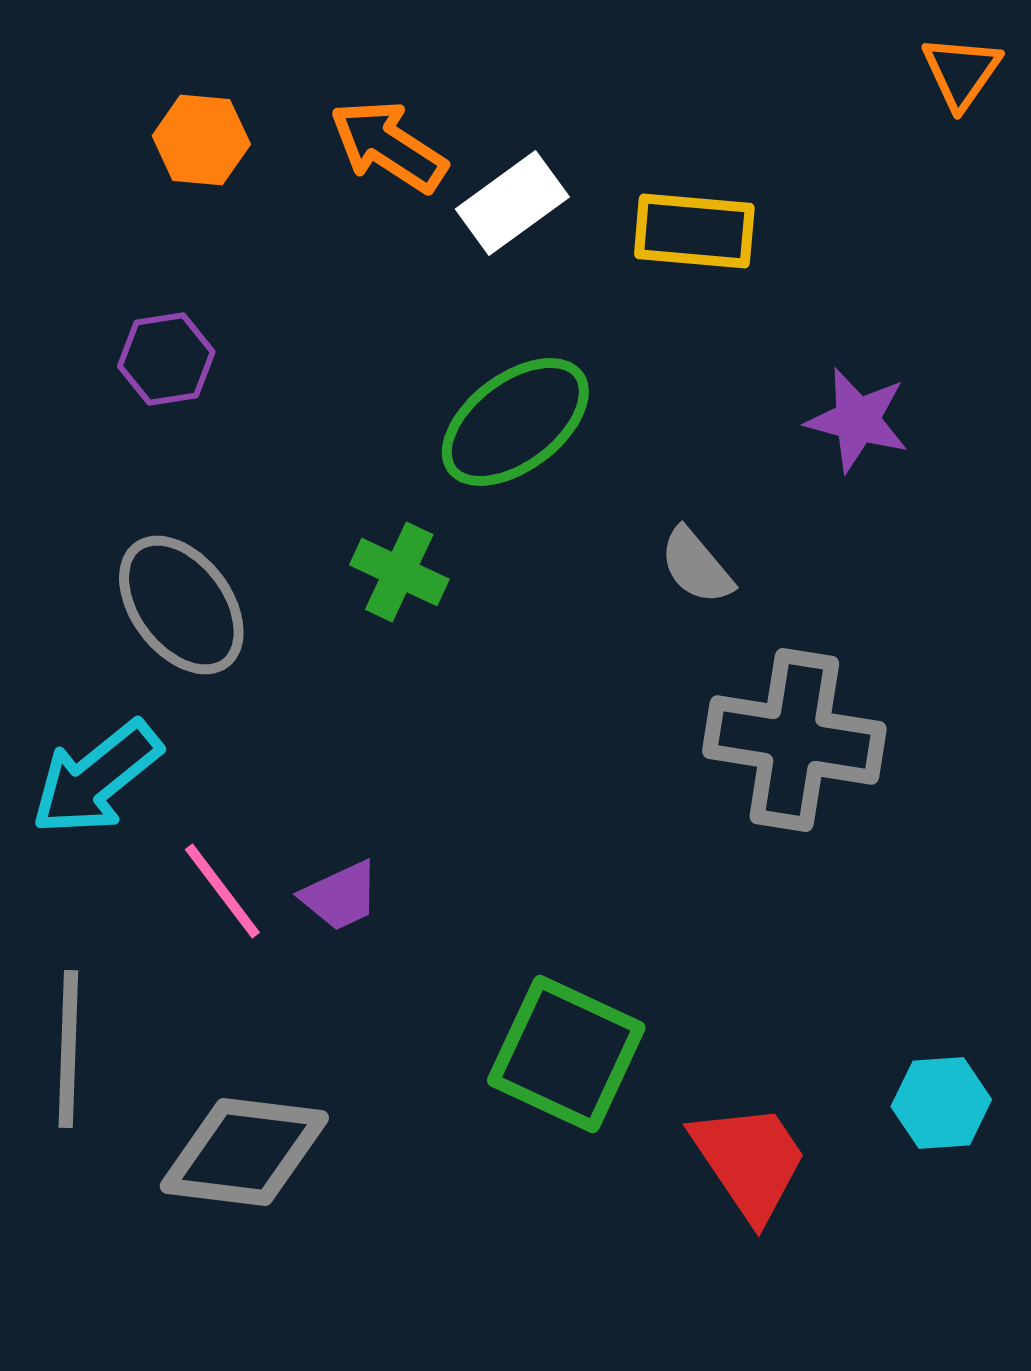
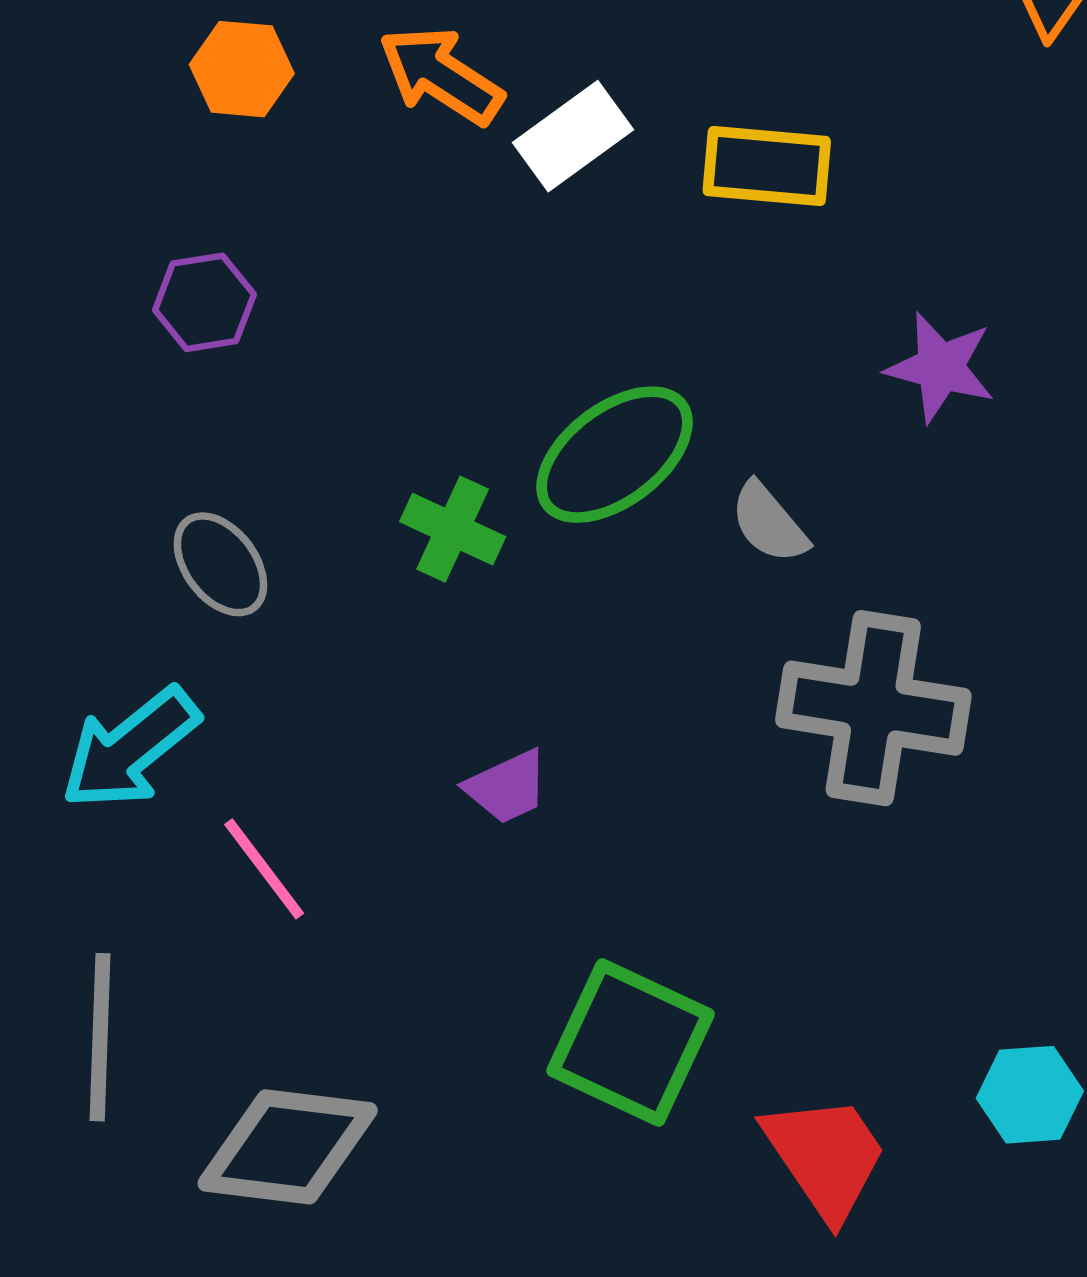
green ellipse: (515, 422) -> (615, 455), moved
gray ellipse: (181, 605) -> (220, 564), size x0.7
purple trapezoid: (340, 896) -> (507, 787), moved

